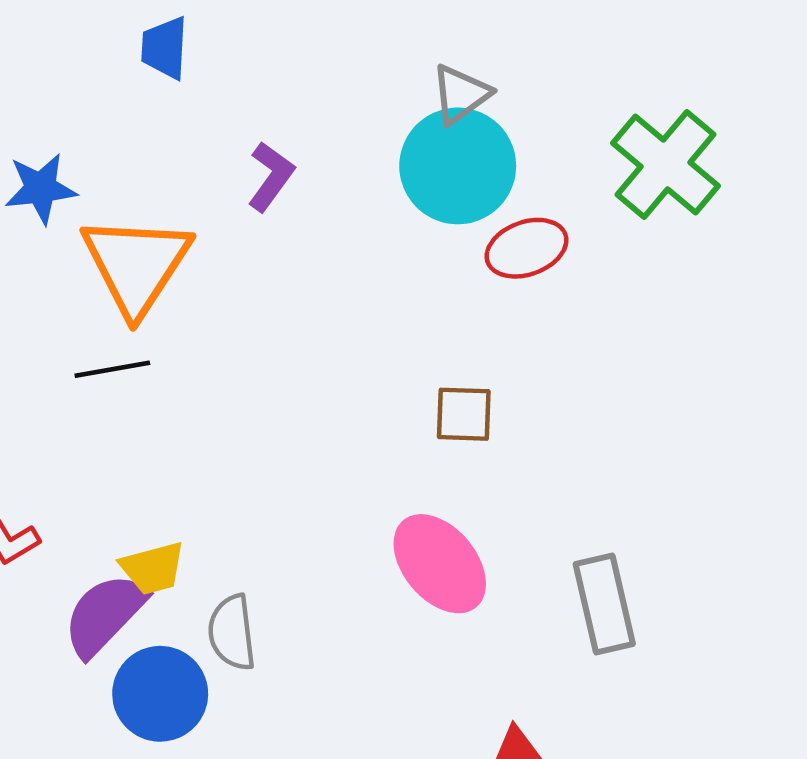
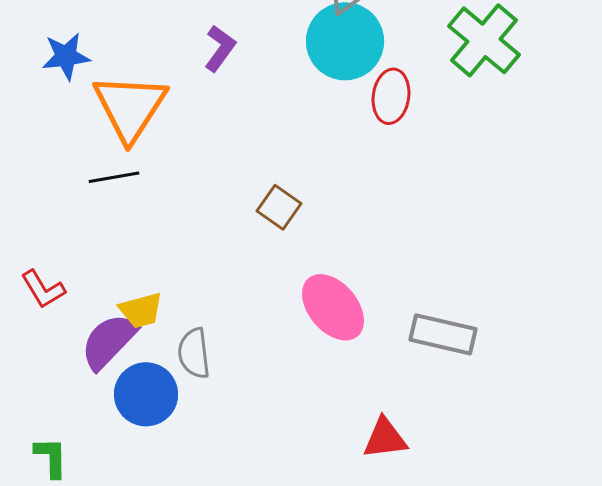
red ellipse: (526, 248) -> (391, 96), turned -62
brown square: (464, 414) -> (279, 207), moved, turned 33
gray rectangle: (604, 604) -> (443, 334), turned -64

